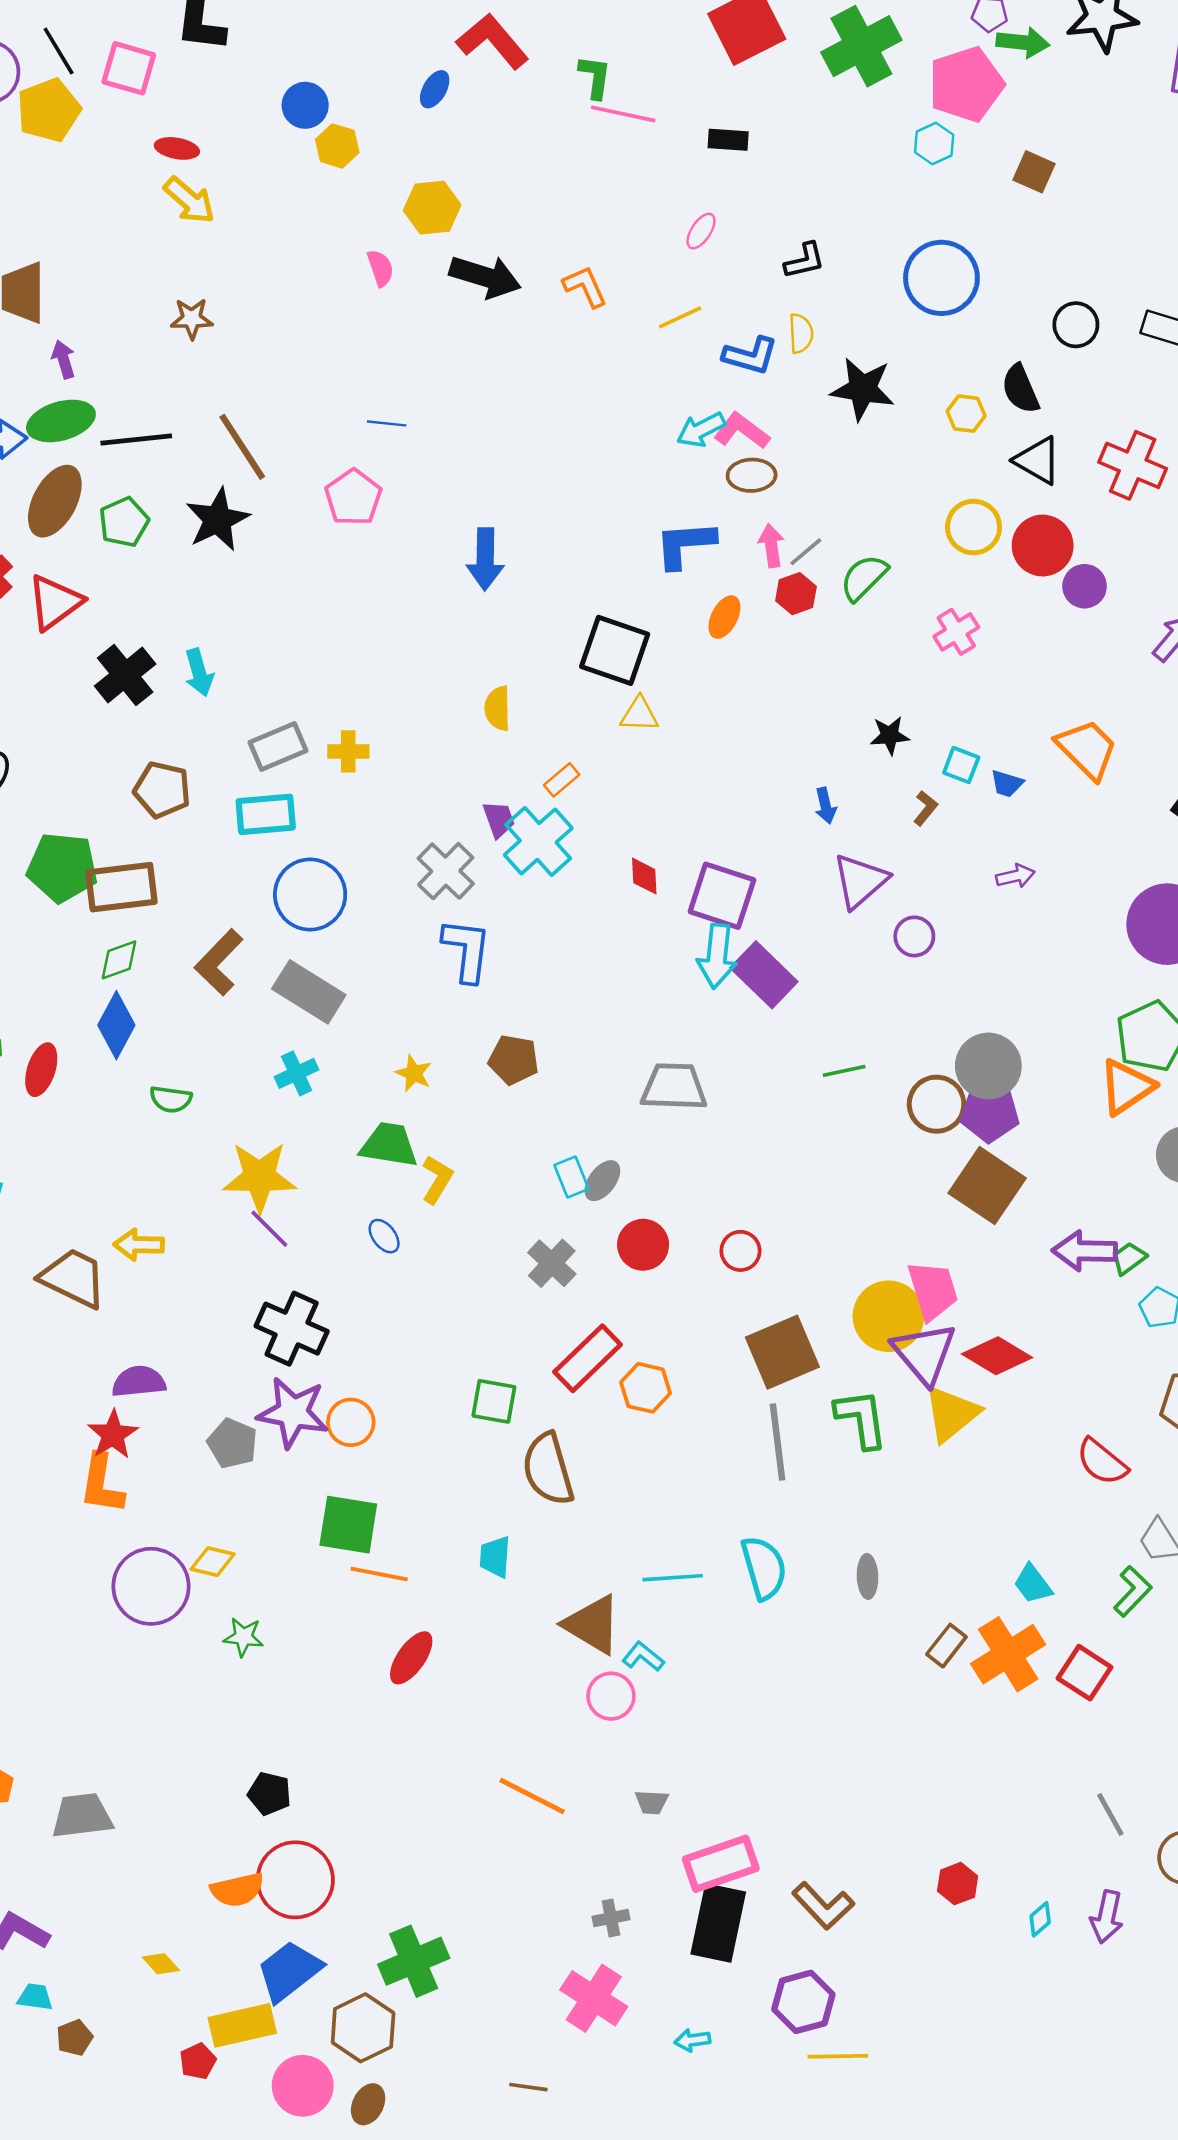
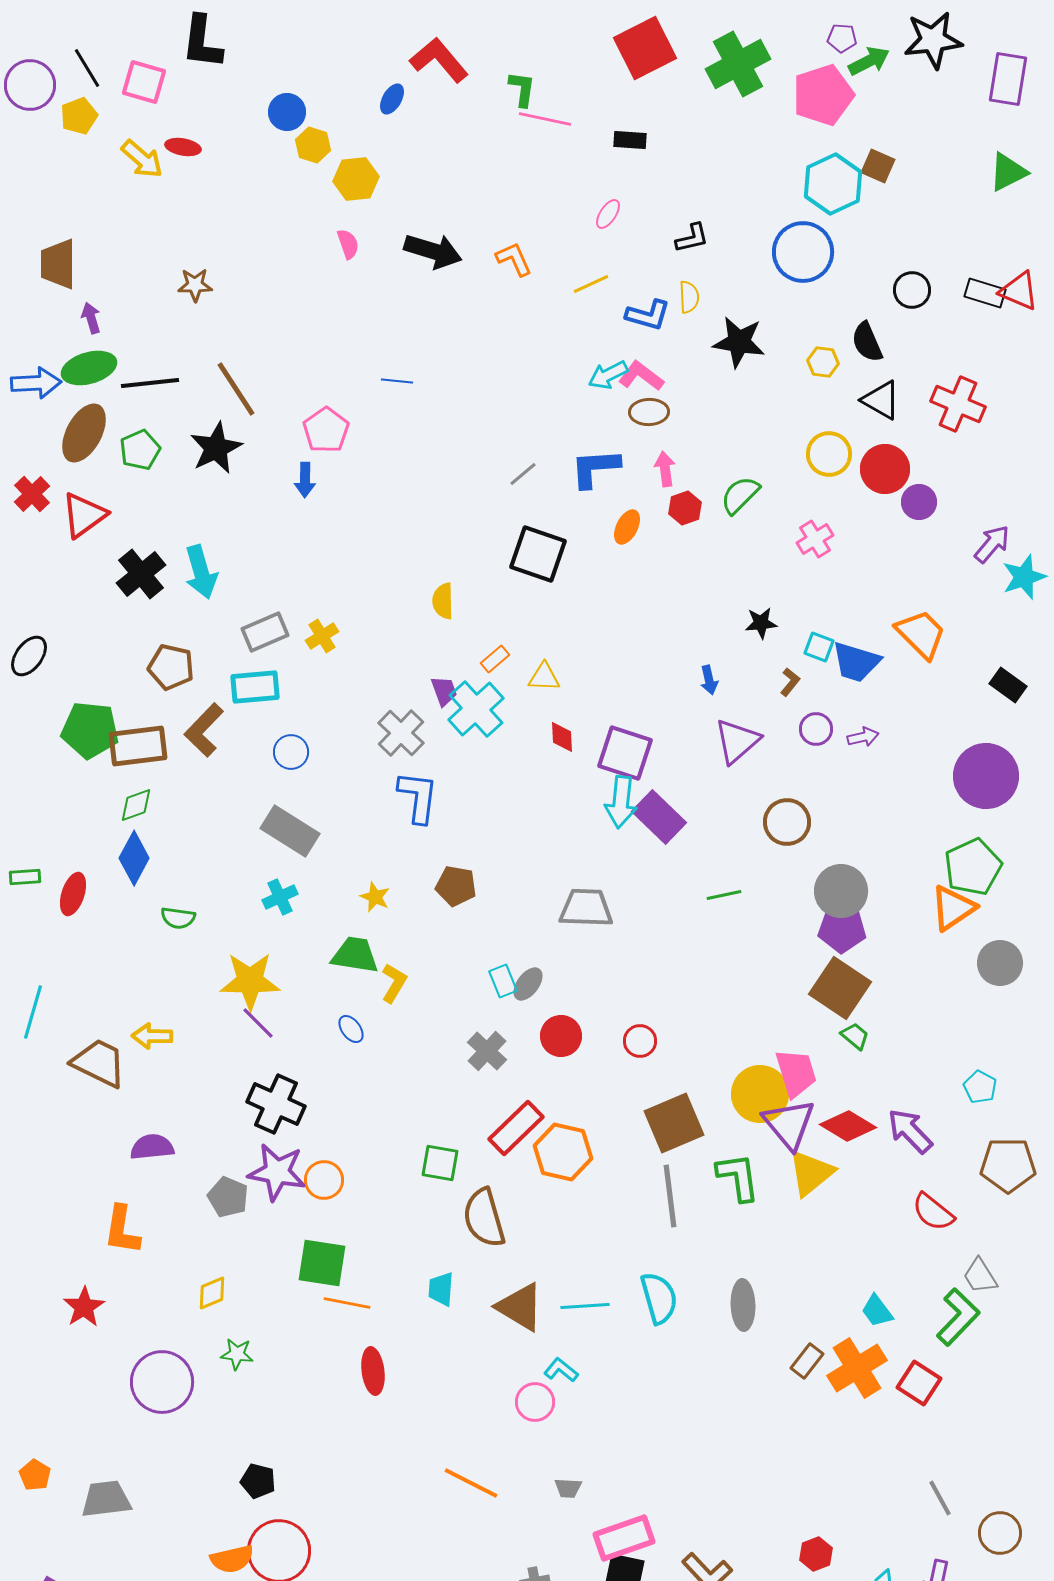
green arrow: (1023, 42) -> (869, 61), turned -33
yellow pentagon: (49, 110) -> (79, 116), size x0.7
cyan hexagon: (934, 143) -> (833, 184), moved, size x1.8
yellow arrow: (189, 200) -> (142, 159), moved
yellow hexagon: (432, 208) -> (356, 179), moved
blue line: (387, 423) -> (397, 381), moved
gray line: (806, 552) -> (523, 474), moved
blue arrow: (485, 559) -> (305, 480), moved, size x0.7
cyan arrow: (199, 673) -> (201, 572), size x1.4
yellow triangle: (639, 714) -> (544, 677), moved
yellow cross: (348, 751) -> (322, 636), turned -32
blue trapezoid: (1007, 784) -> (856, 662), size x1.8
blue circle: (310, 895) -> (291, 752), size x0.6
purple circle: (914, 936) -> (816, 729), moved
brown L-shape: (219, 962) -> (204, 730), moved
brown circle: (937, 1104) -> (787, 822), moved
purple arrow: (1085, 1251) -> (910, 1131), moved, turned 45
green trapezoid: (1129, 1258) -> (855, 1036), moved, turned 76
orange hexagon: (646, 1388) -> (563, 1152), size x1.4
red star: (113, 1435) -> (84, 1307), moved
yellow diamond: (213, 1562) -> (212, 1293), turned -36
gray ellipse: (867, 1576) -> (743, 1305), size x1.4
purple circle: (151, 1586) -> (162, 1382), moved
green L-shape: (1133, 1591) -> (958, 1317), size x1.4
brown triangle: (592, 1625) -> (520, 1307), moved
red ellipse: (411, 1658) -> (373, 1371), turned -42

